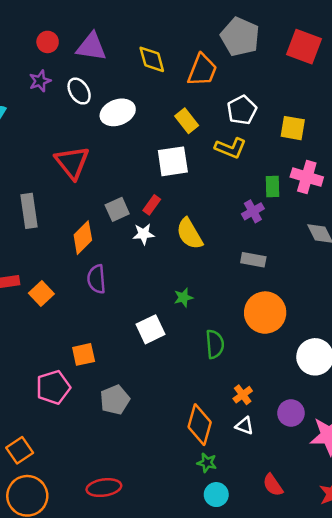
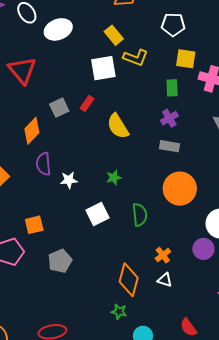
white pentagon: (242, 110) -> (173, 25), moved, turned 30
yellow square: (293, 128) -> (186, 59), moved
yellow L-shape: (230, 148) -> (136, 58), moved
green rectangle: (273, 187) -> (172, 88), moved
purple cross: (253, 211) -> (169, 118), moved
white star: (144, 234) -> (69, 180), moved
white square: (150, 329) -> (97, 214), moved
purple circle: (291, 413) -> (203, 249), moved
green star: (207, 463) -> (119, 312), moved

